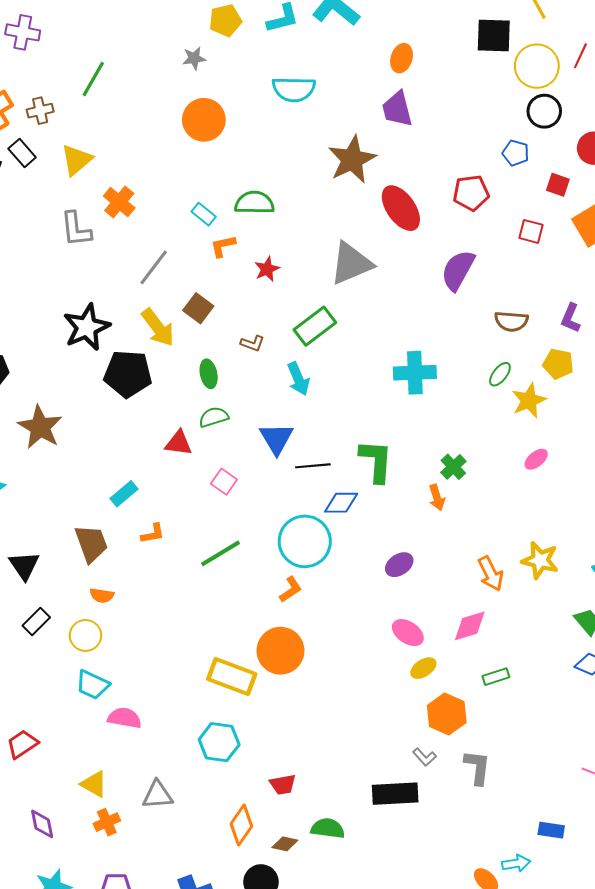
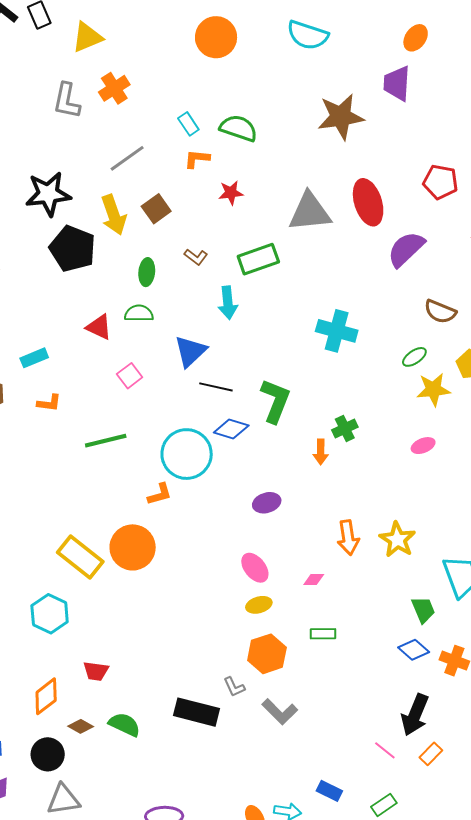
red ellipse: (401, 208) -> (368, 202), moved
pink diamond: (470, 626) -> (314, 579), size x0.6
gray L-shape: (477, 767) -> (280, 712), turned 111

